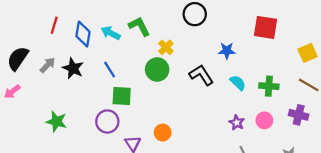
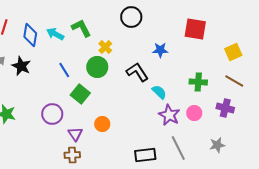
blue line: (110, 69) -> (64, 70), moved
cyan semicircle: (238, 83) -> (159, 92), moved
green square: (122, 96) -> (80, 94), moved, turned 36
purple star: (237, 123) -> (169, 115), size x1.5

